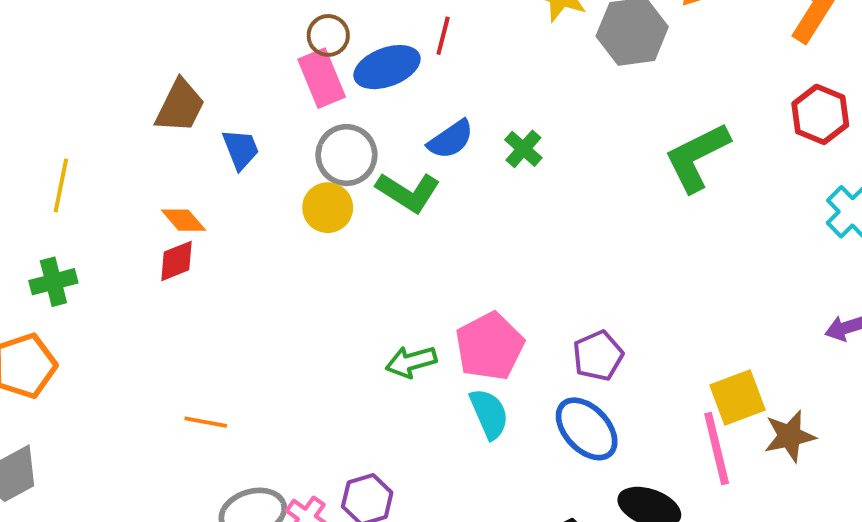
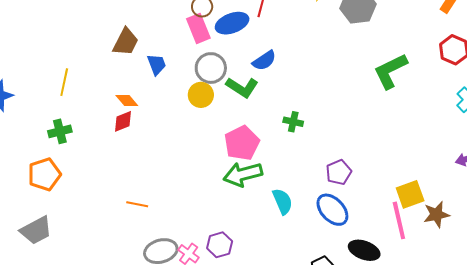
green cross: (523, 149) -> (293, 122), moved, turned -30
pink pentagon: (490, 346) -> (242, 143), moved
green arrow: (411, 362) -> (243, 174), size x1.5

